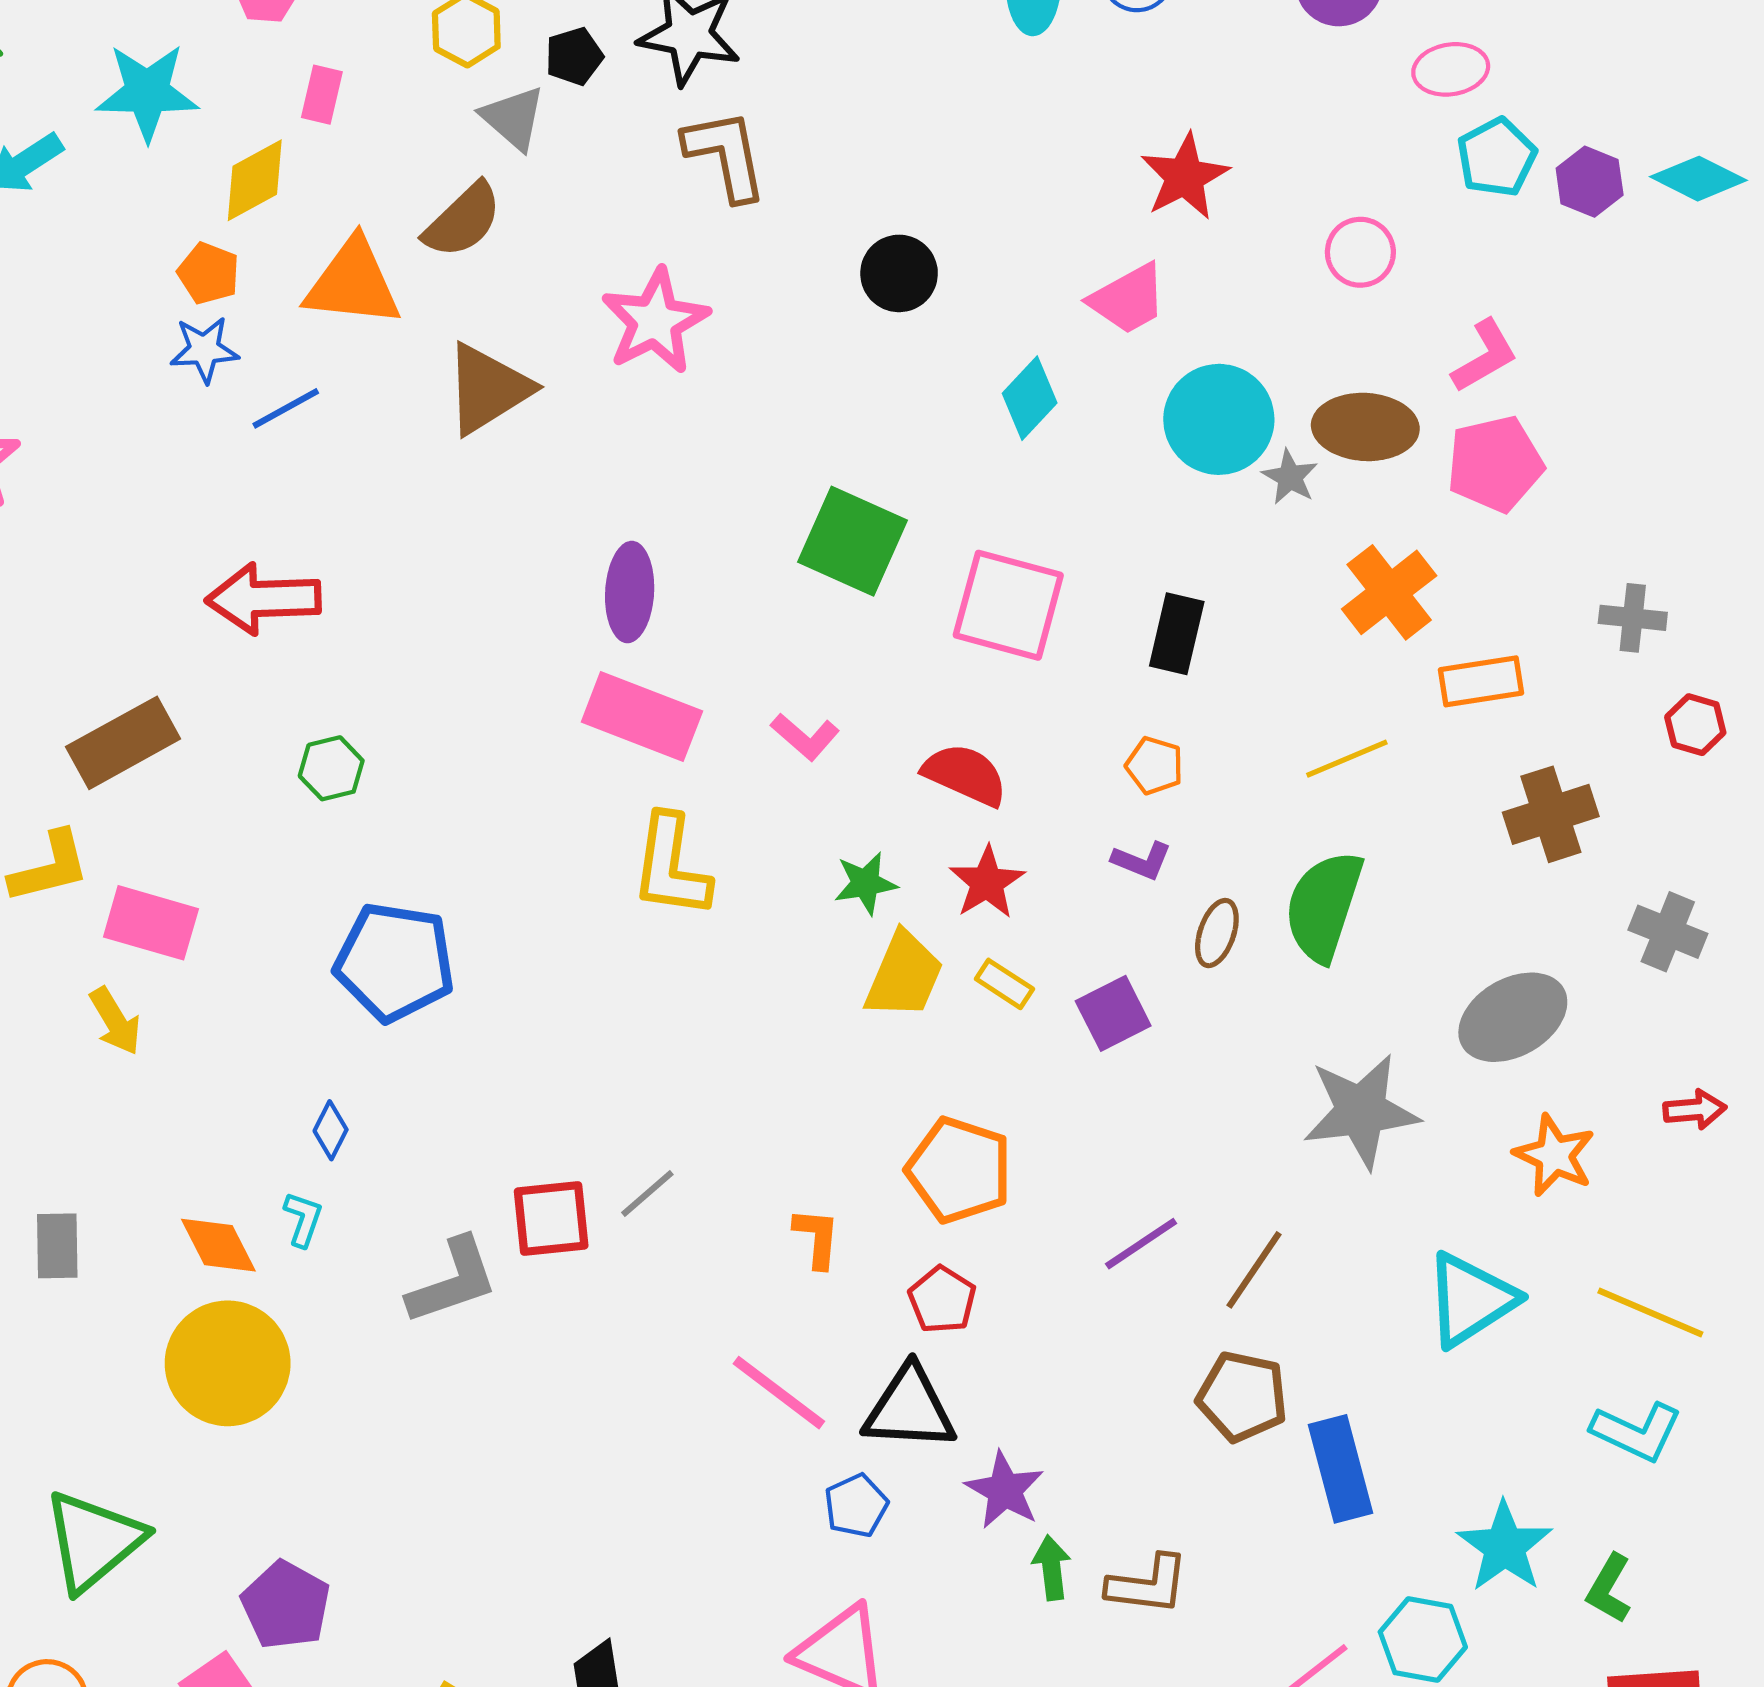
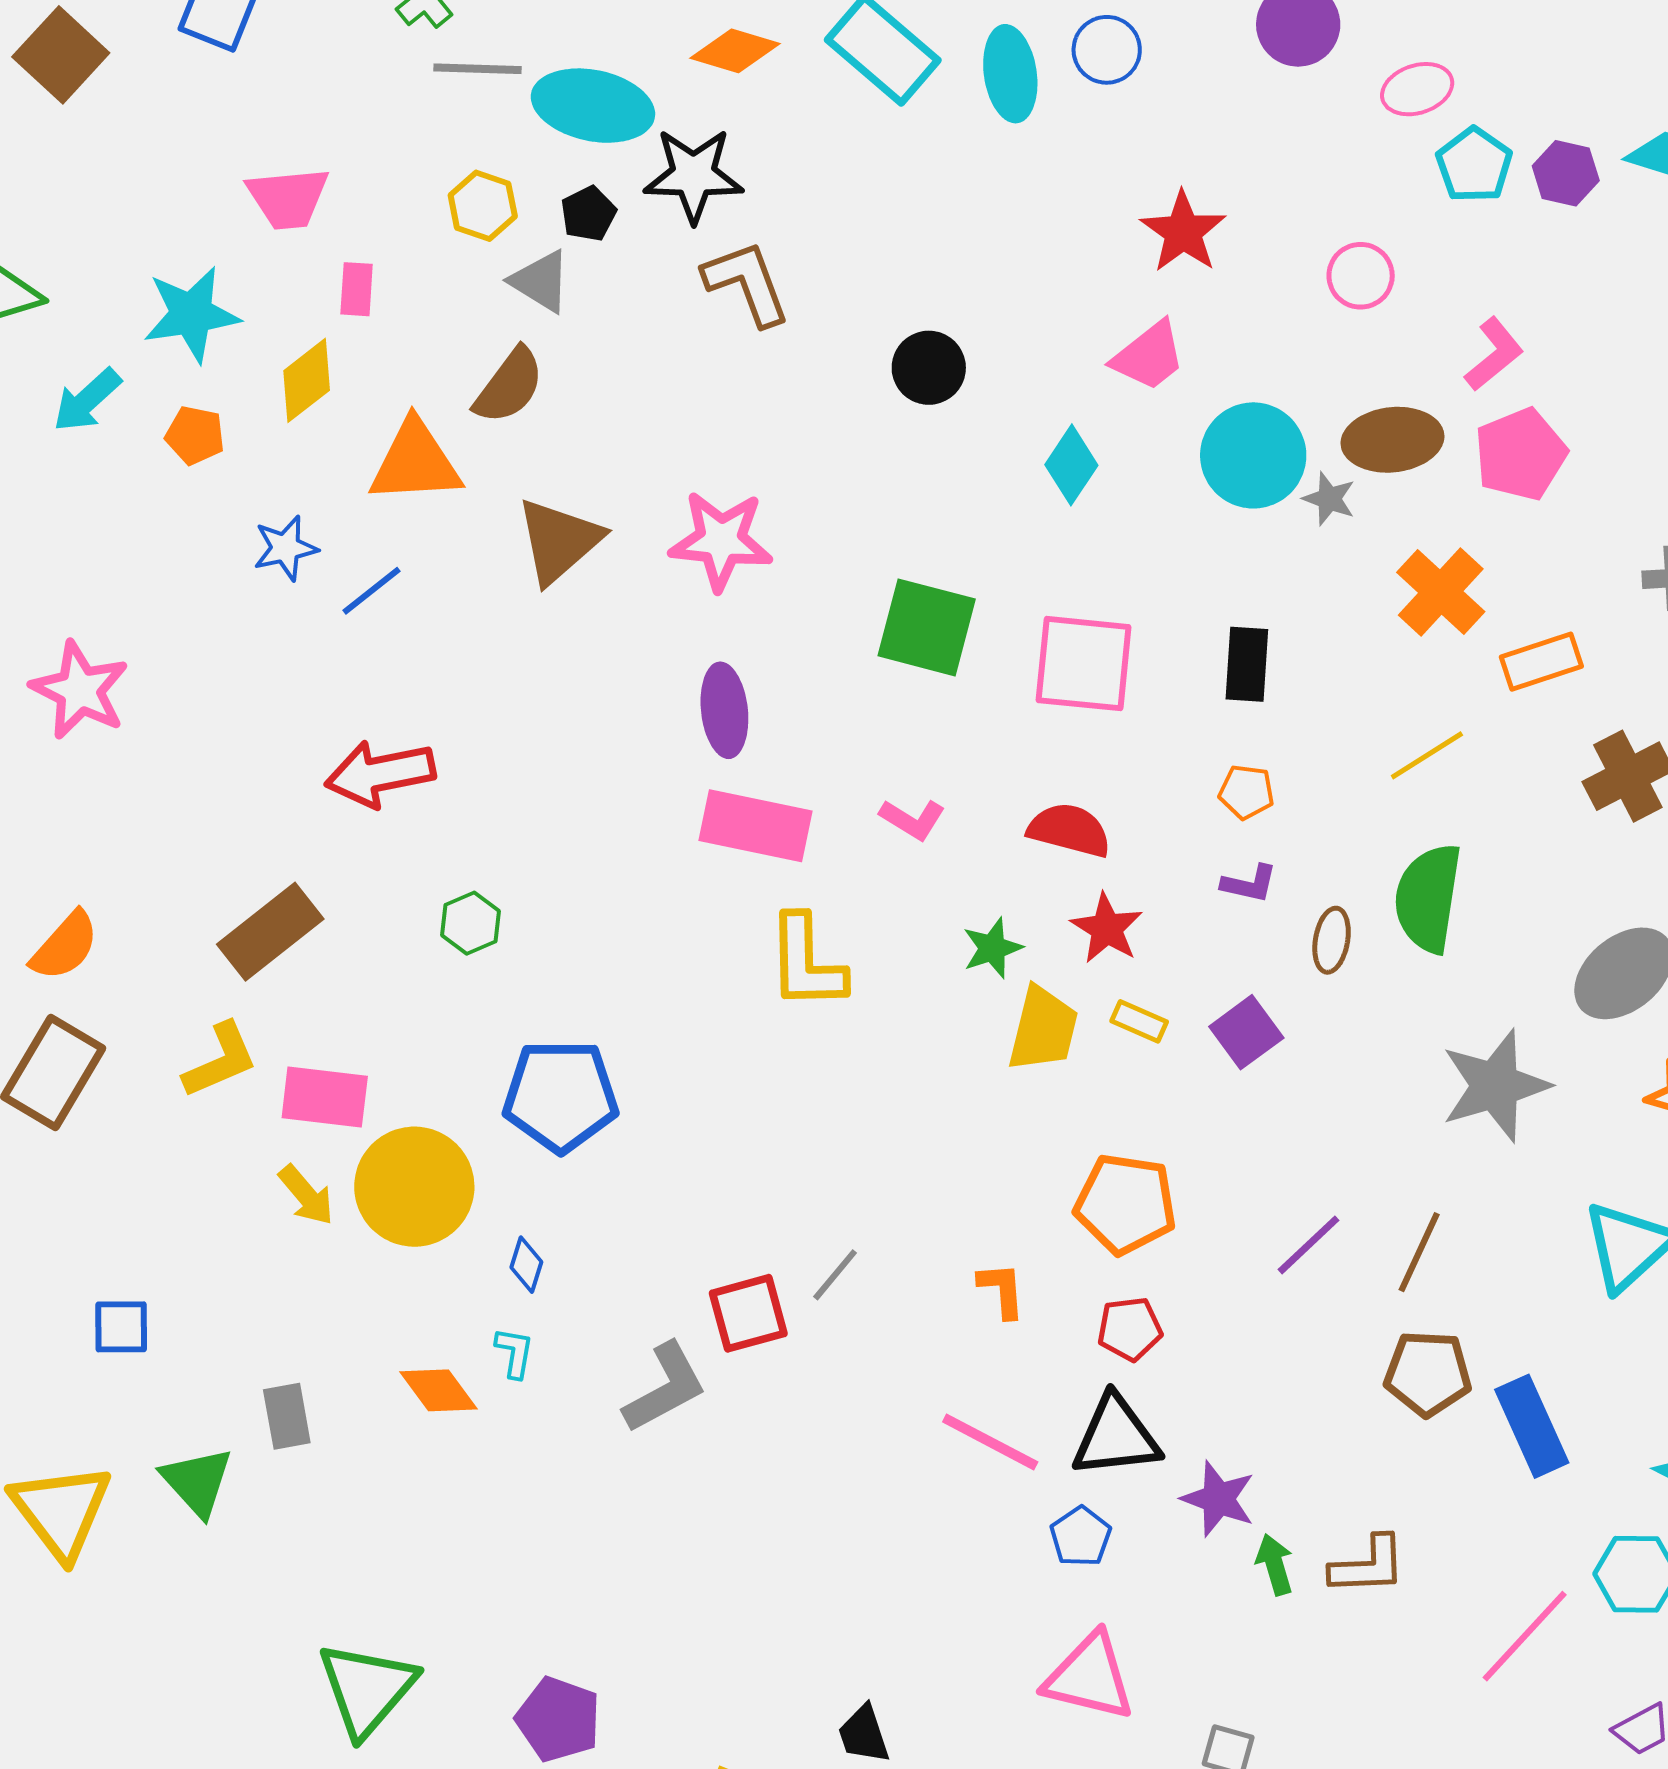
orange pentagon: (209, 273) -> (195, 435), moved
pink star: (655, 321) -> (721, 541), moved, turned -30
red pentagon: (942, 1300) -> (1130, 1329), turned -30
yellow circle: (228, 1363) -> (414, 1187), moved

